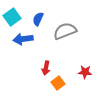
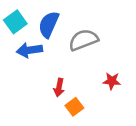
blue semicircle: (38, 19) -> (49, 24), size x1.5
red star: (85, 72) -> (112, 81), moved

